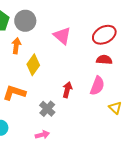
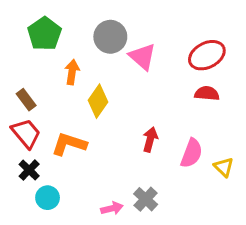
gray circle: (25, 21) -> (110, 37), moved
pink semicircle: (97, 86) -> (192, 153), moved
gray cross: (47, 109) -> (146, 199), moved

